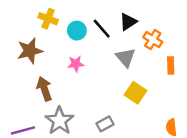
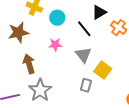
black line: (102, 29) -> (84, 29), moved
gray triangle: (126, 57) -> (83, 55), moved
gray rectangle: (105, 124) -> (86, 85), moved, turned -48

